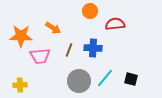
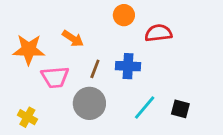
gray circle: (79, 81) -> (89, 103), moved
yellow cross: (20, 85) -> (27, 117), turned 32

